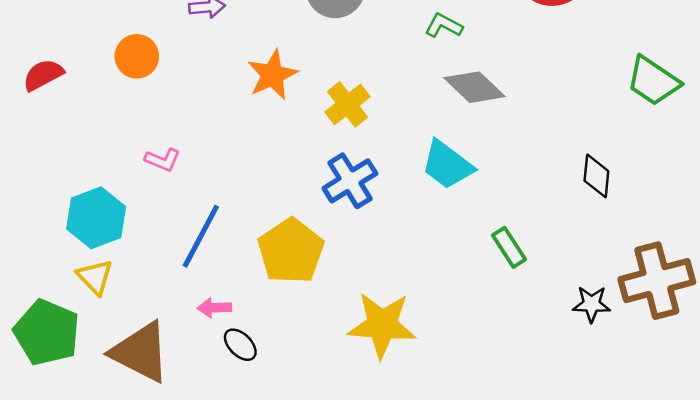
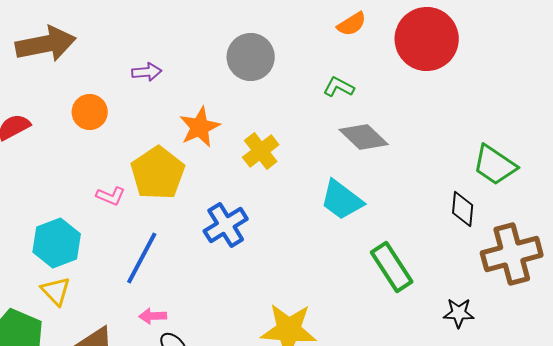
green trapezoid: (653, 81) -> (495, 165), moved
blue cross: (350, 181) -> (226, 225), moved
green rectangle: (509, 247) -> (392, 267), size x1.5
yellow pentagon: (291, 251) -> (158, 173), moved
brown cross: (657, 281) -> (512, 254), moved

